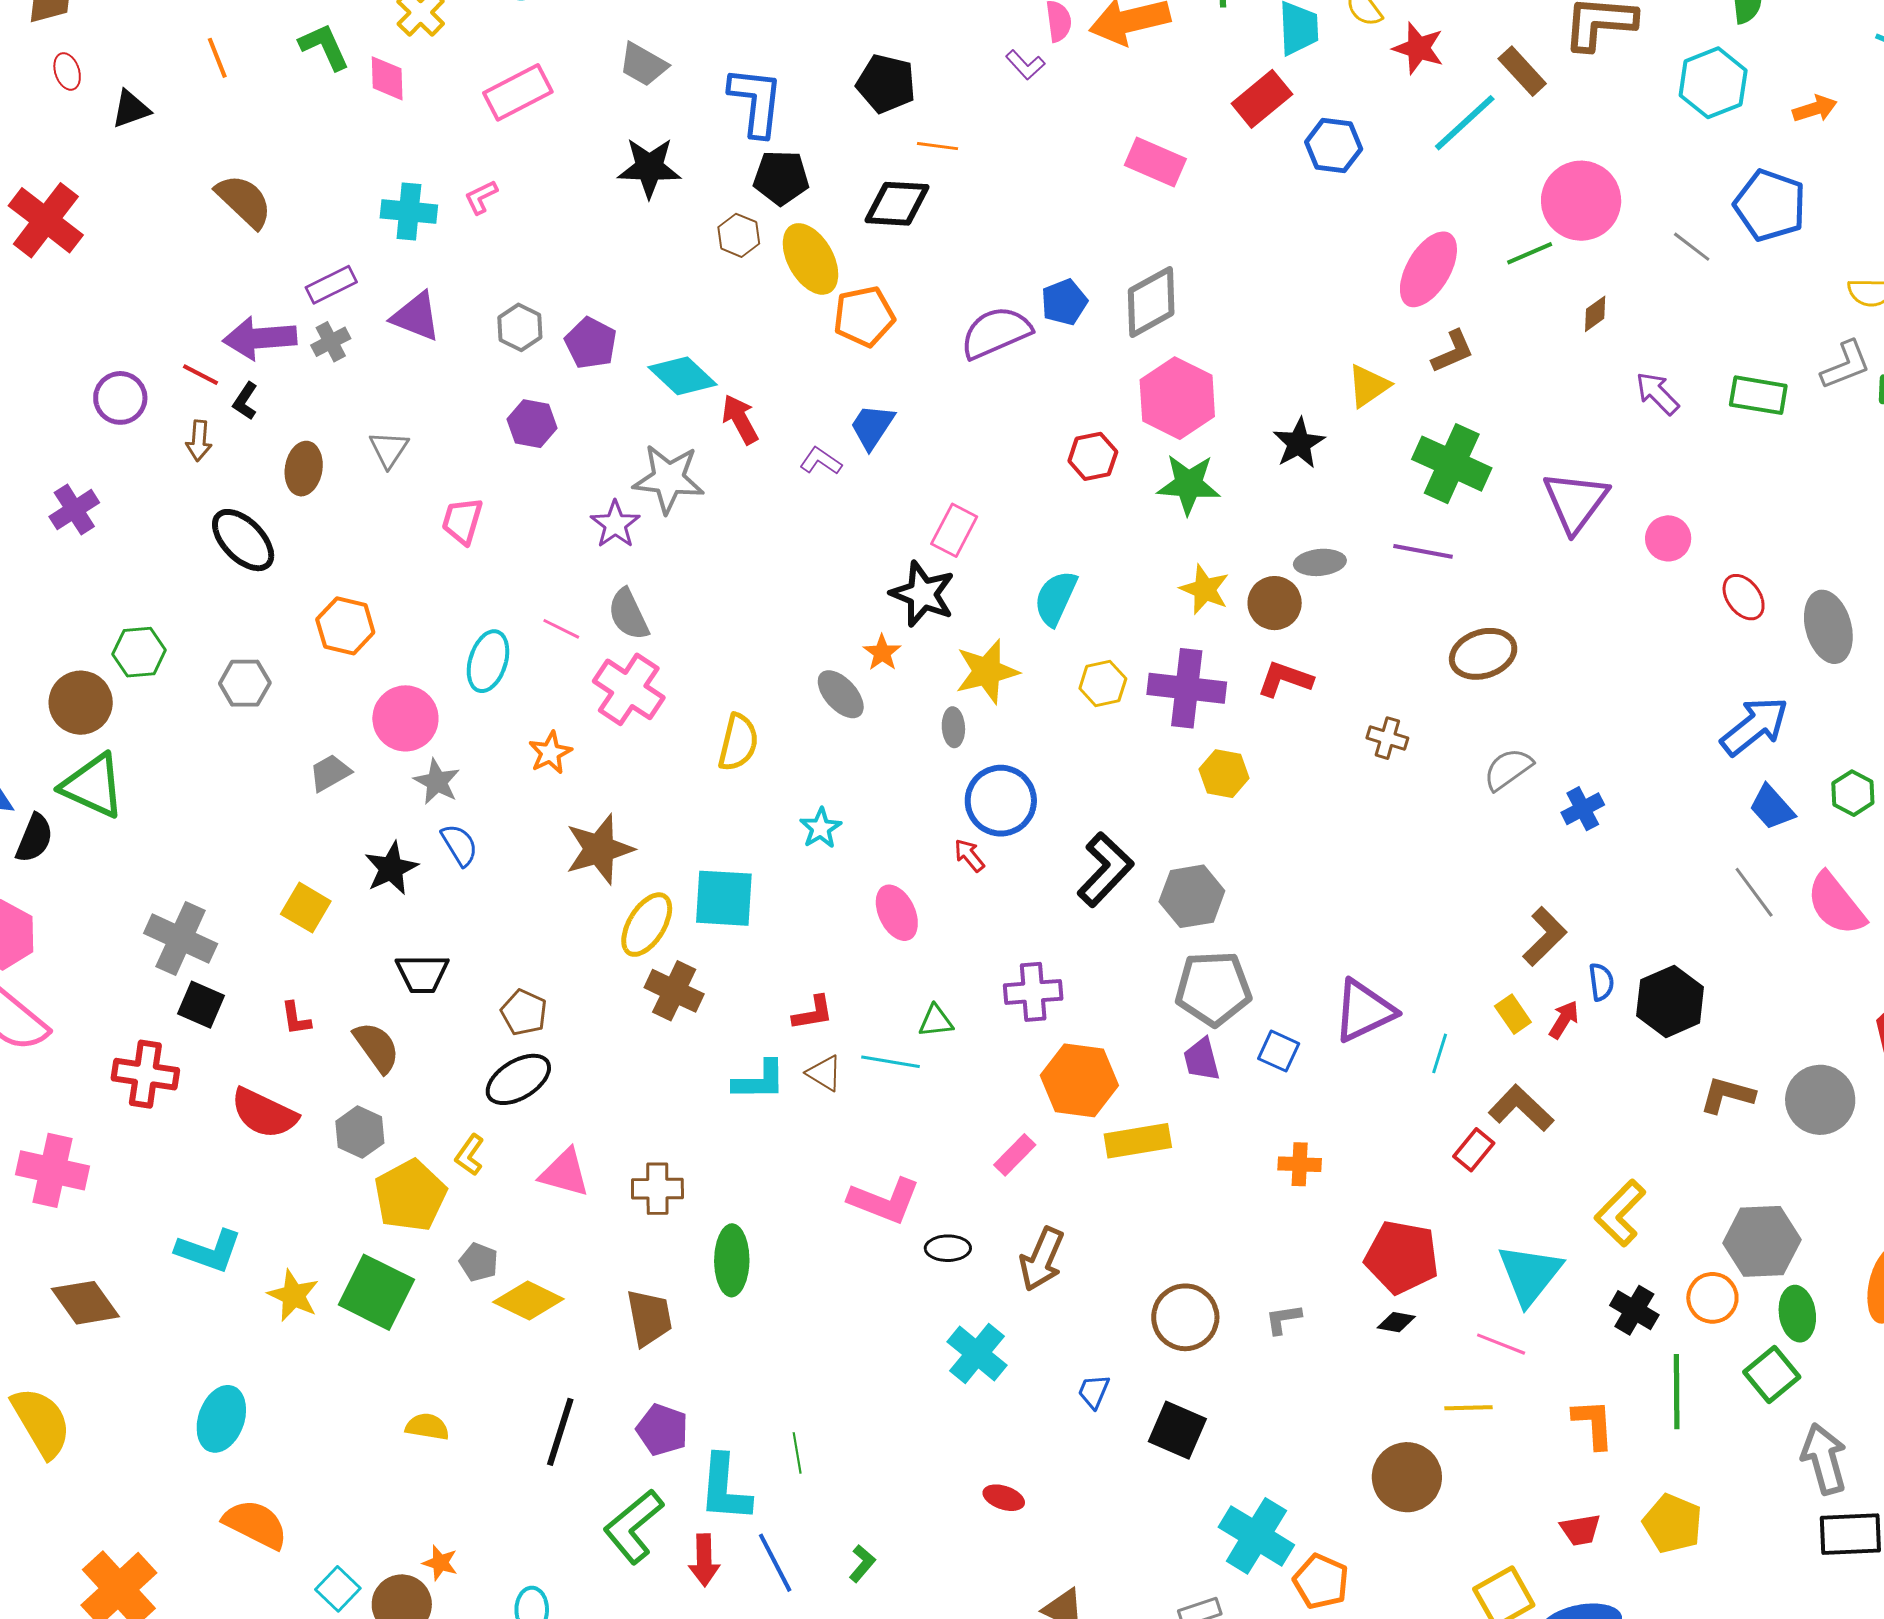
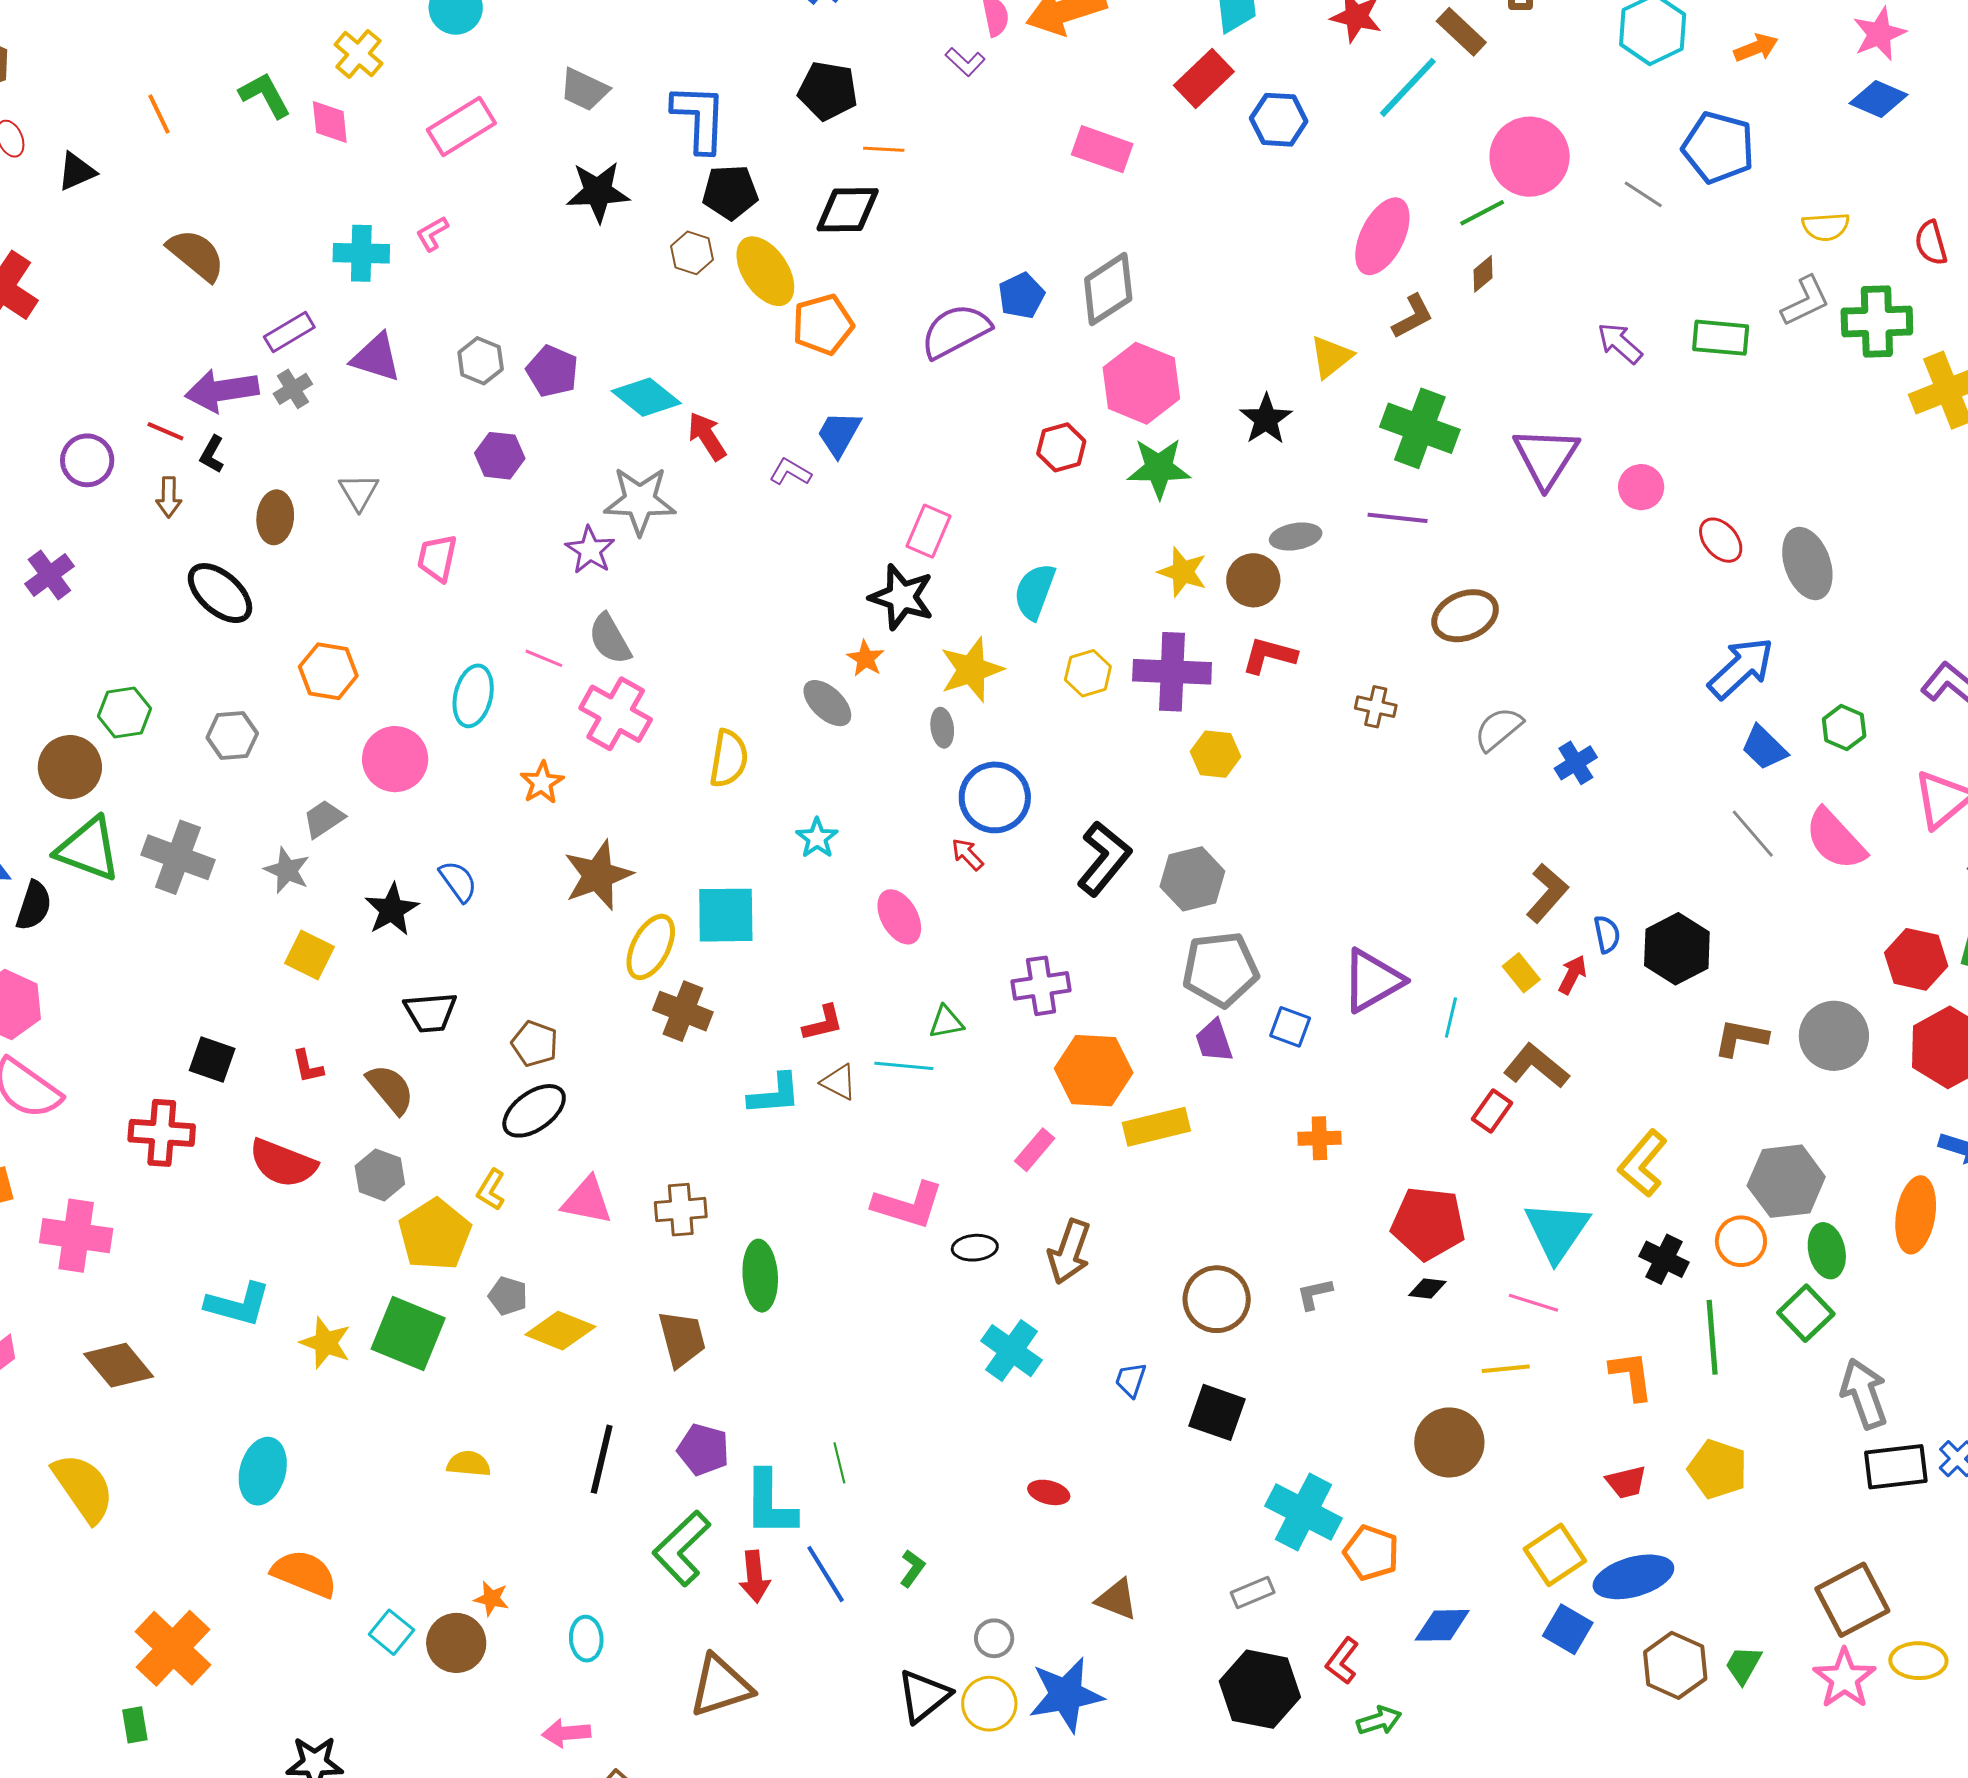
brown diamond: (1595, 314) -> (1483, 274), moved
gray star: (437, 782) -> (287, 870), moved
gray cross: (181, 938) -> (178, 857), moved

